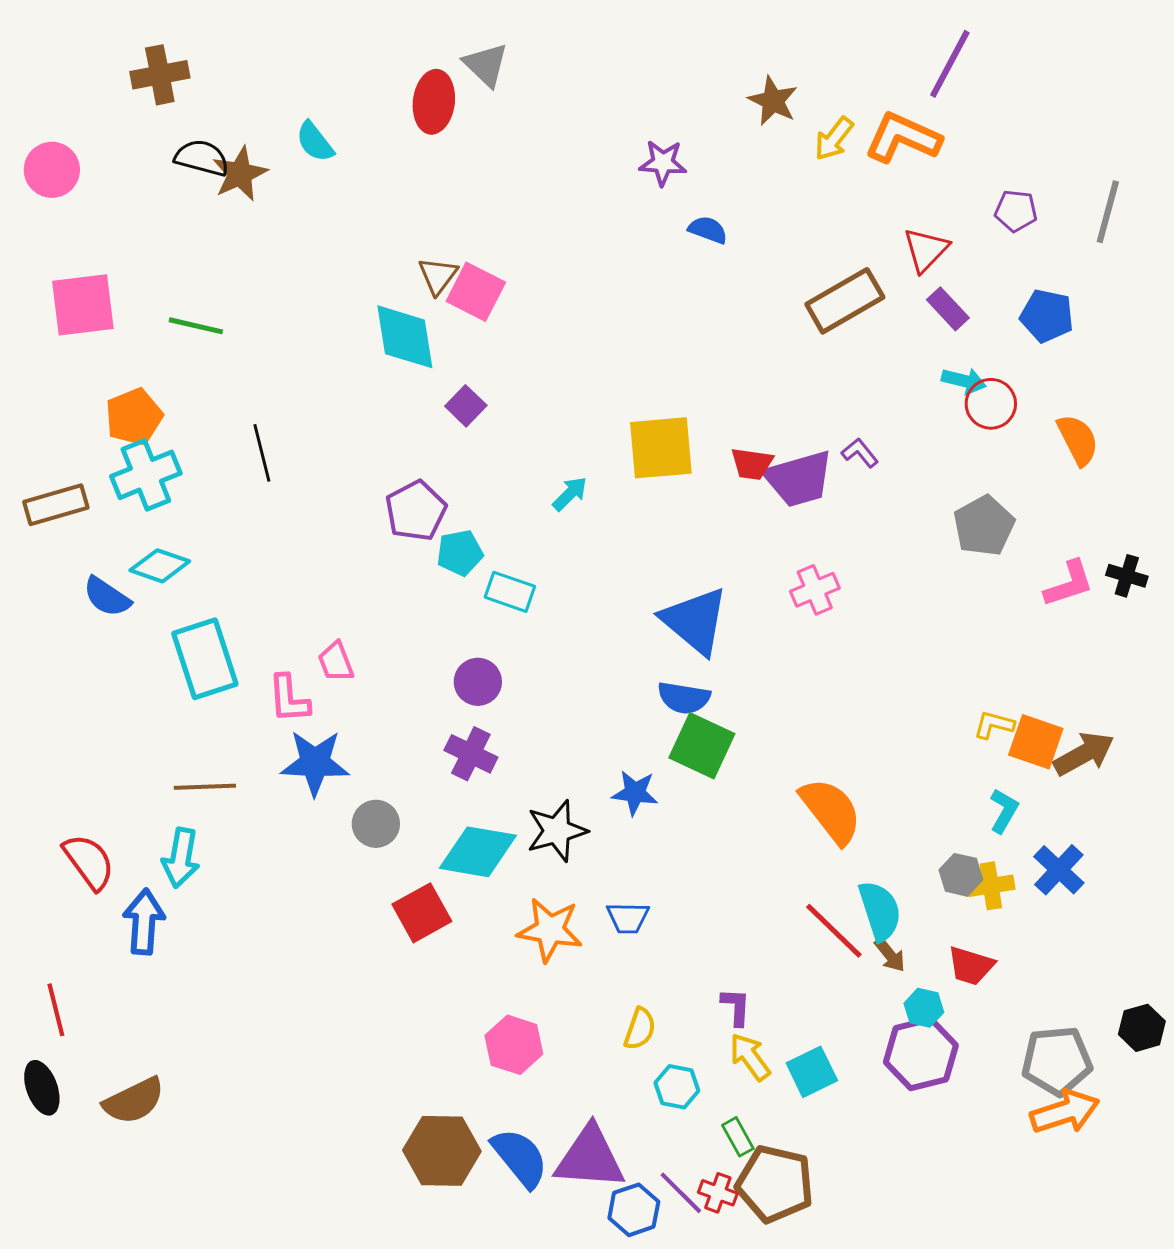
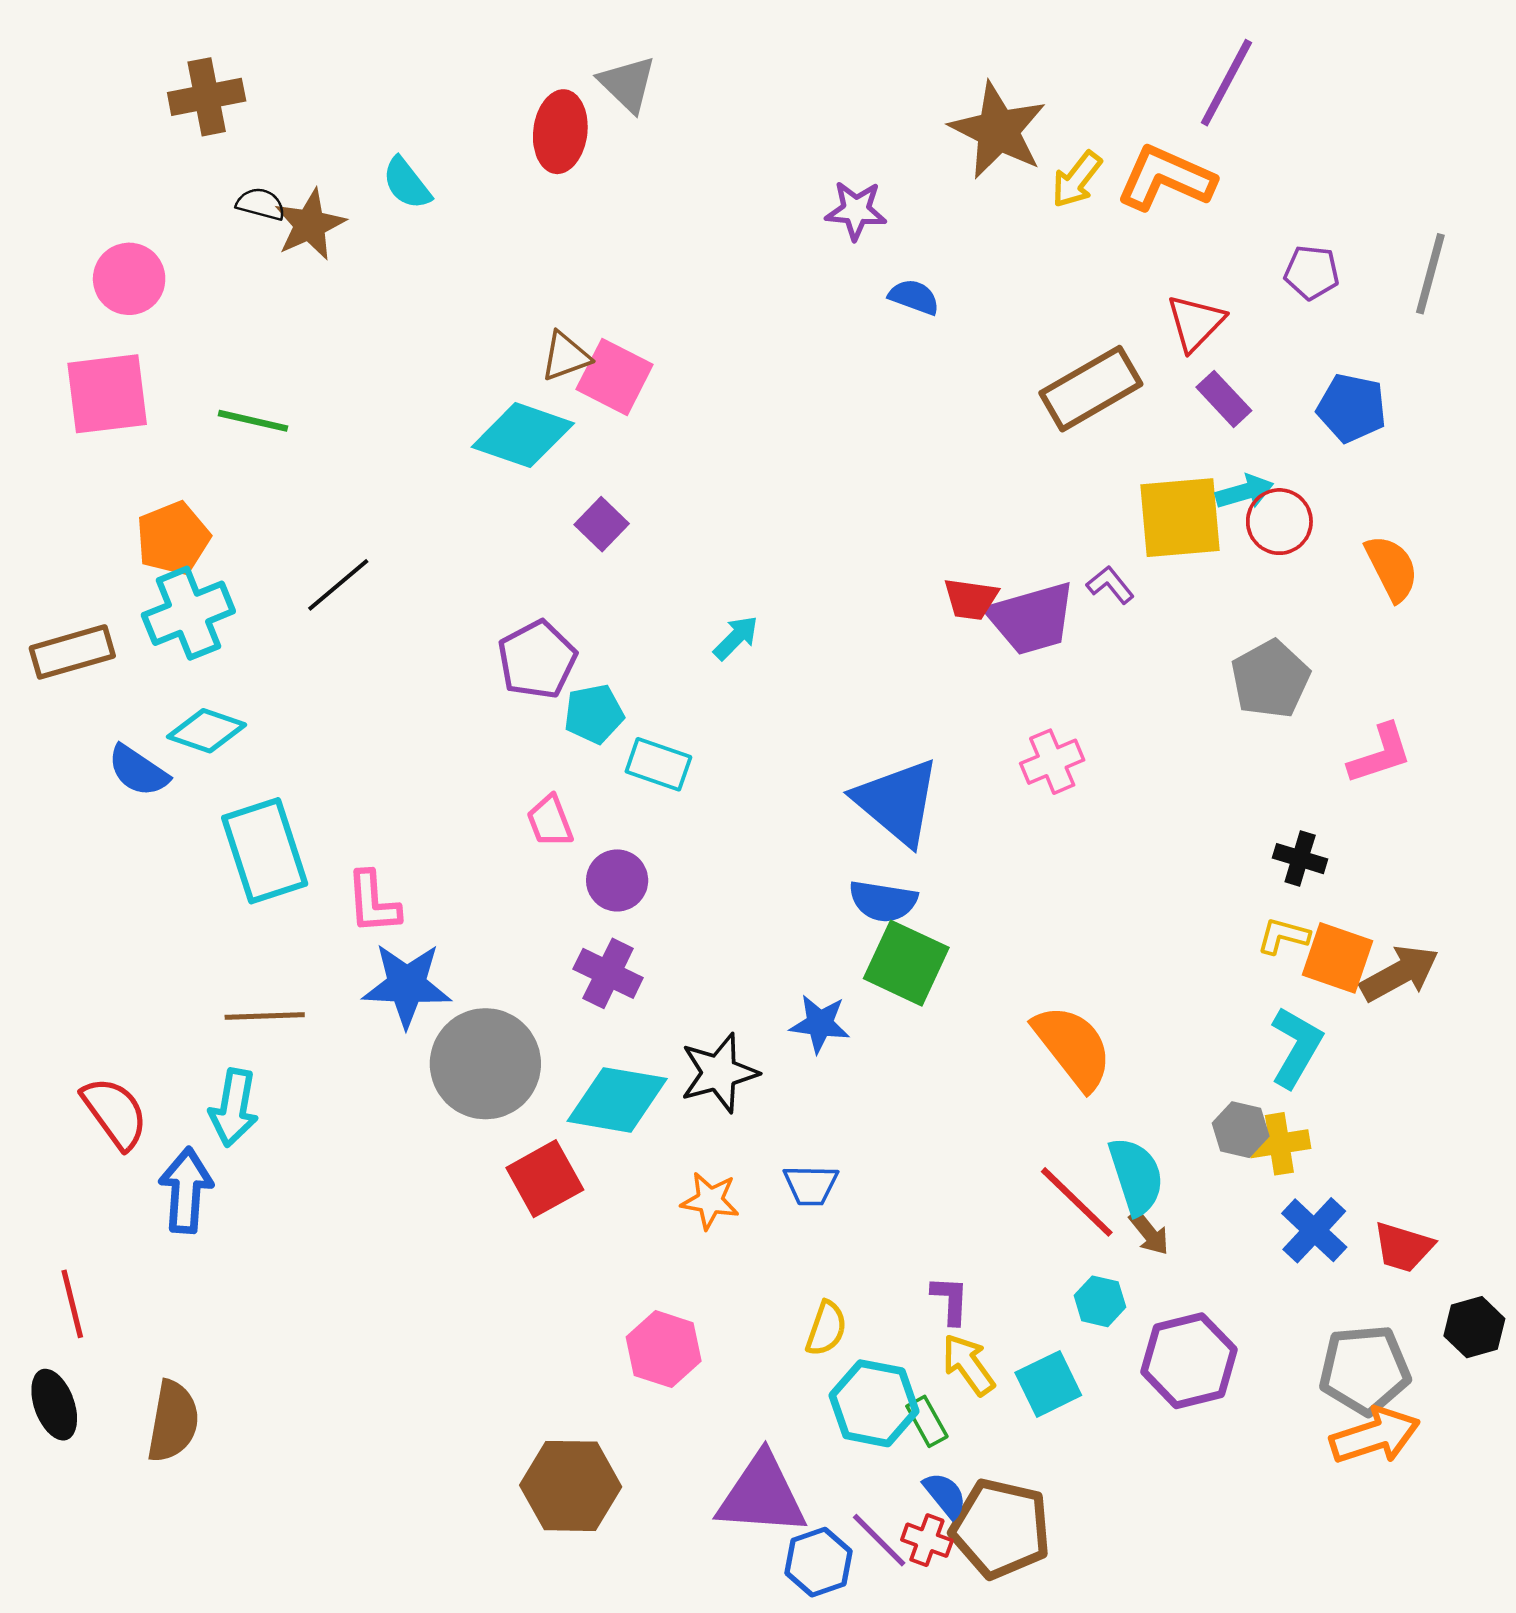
brown star: (773, 101) -> (998, 130), size x1.5
black semicircle: (202, 158) -> (261, 204), size x0.7
pink circle: (52, 170) -> (129, 279), moved
brown triangle: (438, 276) -> (565, 356), turned 33
cyan diamond: (405, 337) -> (523, 435), turned -62
cyan arrow: (964, 381) -> (1245, 492), turned -30
yellow square: (661, 448) -> (1180, 518), moved
black line: (262, 453) -> (338, 585), turned 64
black cross: (1127, 576) -> (1300, 859), moved
pink trapezoid: (336, 662) -> (550, 821), moved
cyan L-shape: (1004, 811) -> (1296, 1047), size x1.4
gray circle: (376, 824) -> (485, 1064), size x1.8
blue cross: (1059, 870) -> (1314, 1230), moved
orange star: (550, 930) -> (710, 1201), size x0.7
red trapezoid: (971, 966) -> (1403, 1247), moved
cyan hexagon: (924, 1008) -> (1100, 1301), moved
cyan hexagon: (677, 1087) -> (874, 1403), size x1.5
brown semicircle: (134, 1101) -> (173, 1421), turned -54
green rectangle: (738, 1137) -> (927, 1421), moved
blue semicircle: (520, 1158) -> (945, 1495), moved, size x0.6

